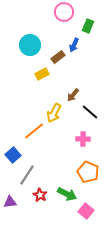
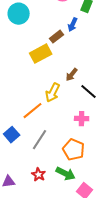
cyan circle: (30, 45) -> (19, 14), moved
yellow rectangle: (42, 74) -> (41, 54), size x1.5
orange pentagon: (88, 172) -> (74, 150), moved
gray line: (27, 175) -> (40, 140), moved

